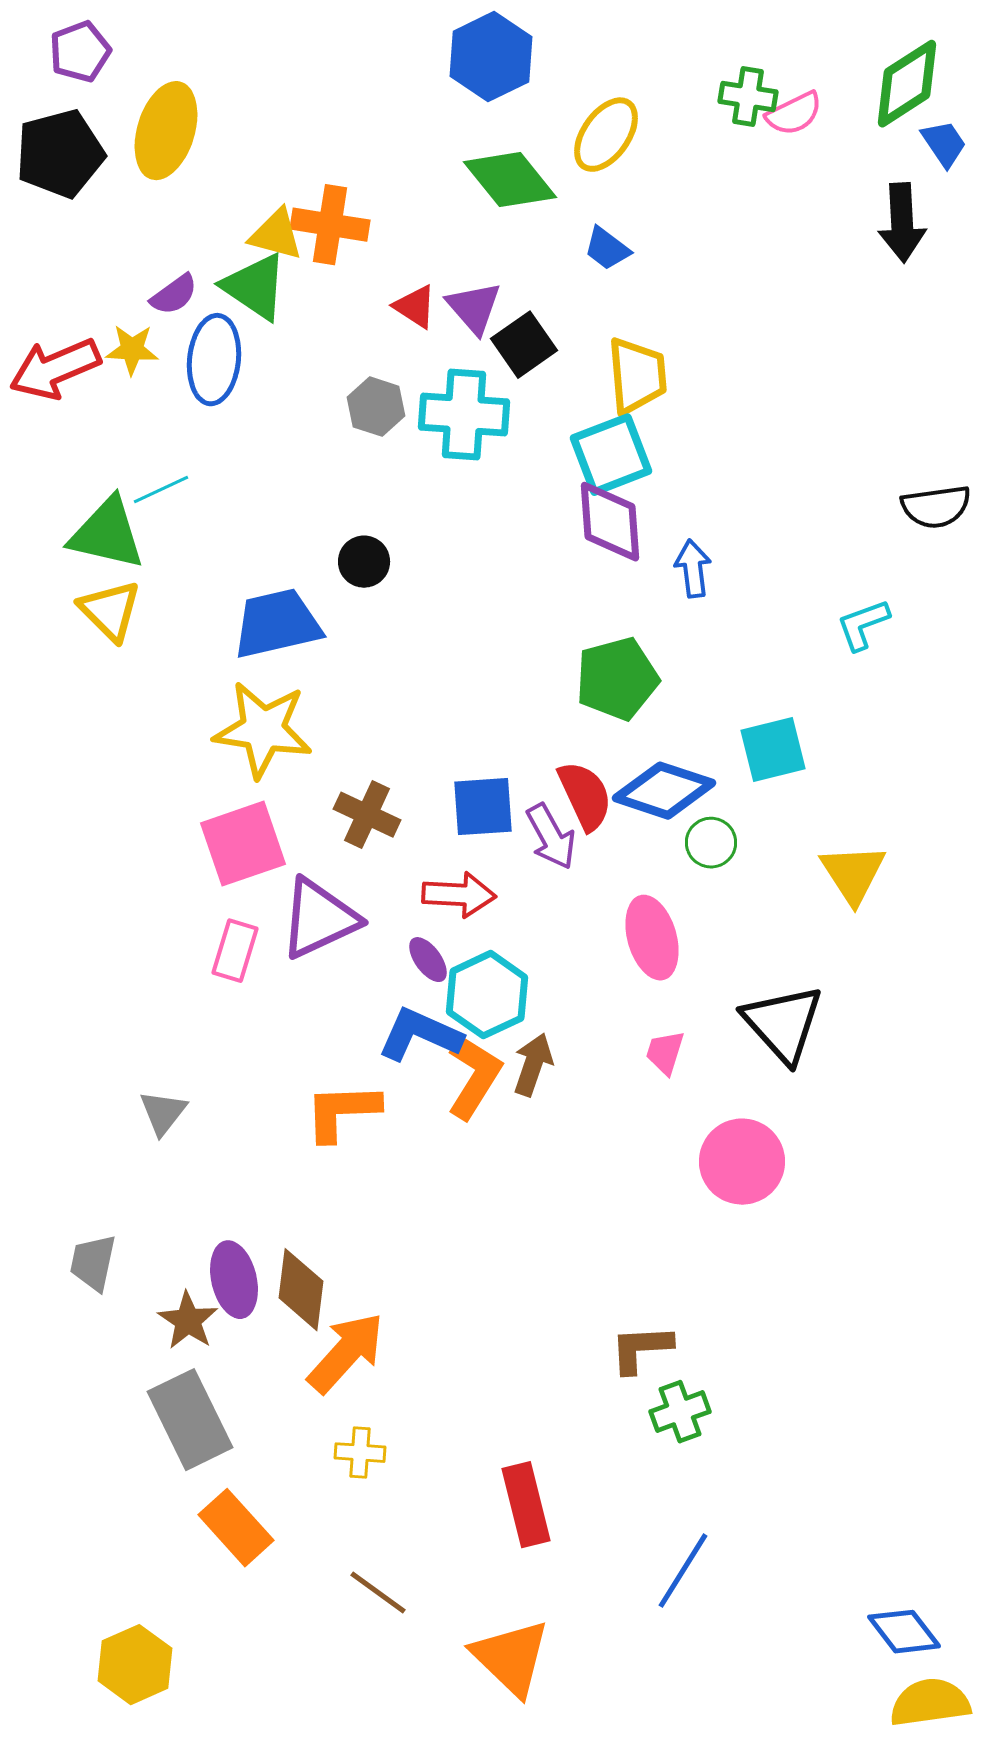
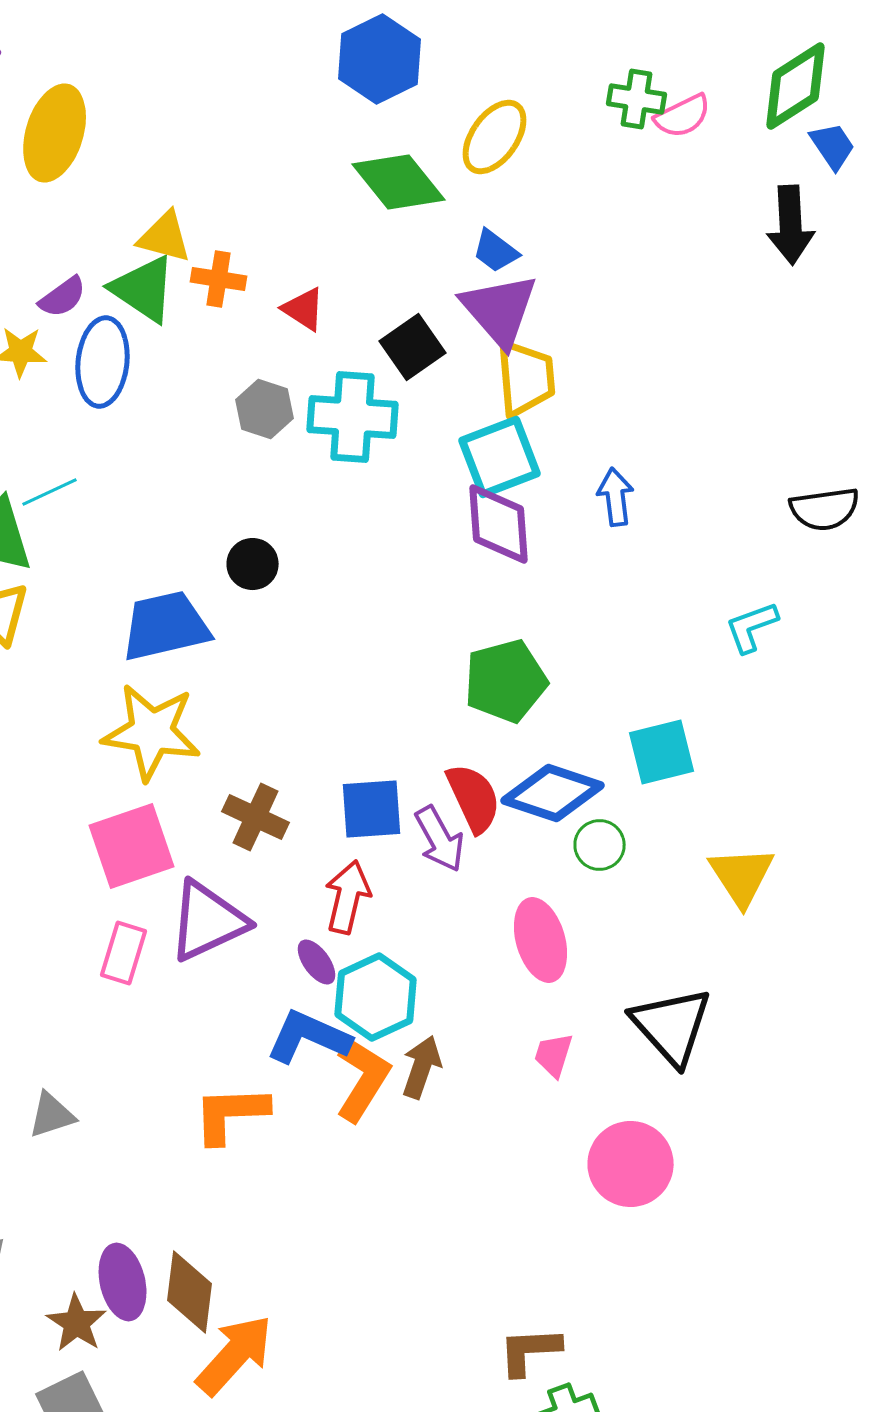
orange cross: (330, 225) -> (219, 279), moved, size x0.7
purple triangle: (474, 308) -> (500, 310), moved, size x1.4
blue arrow: (693, 569) -> (616, 497), moved
red arrow: (459, 895) -> (348, 897), turned -80
gray triangle: (163, 1113) -> (52, 1115), turned 34

